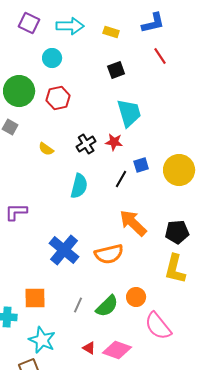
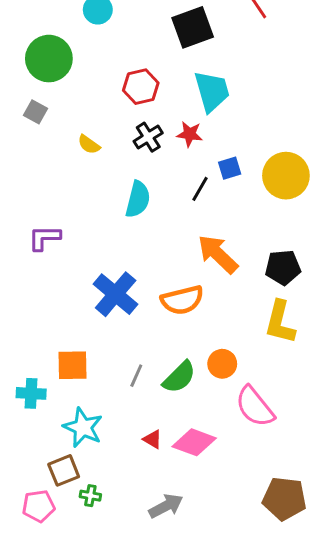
black square: (116, 70) -> (193, 27), size x1.6
red hexagon: (58, 98) -> (141, 87), moved

